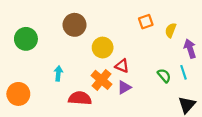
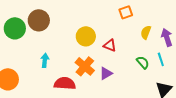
brown circle: (75, 25) -> (39, 20), moved
yellow semicircle: (171, 30) -> (146, 32), moved
red triangle: (122, 66) -> (110, 45), moved

